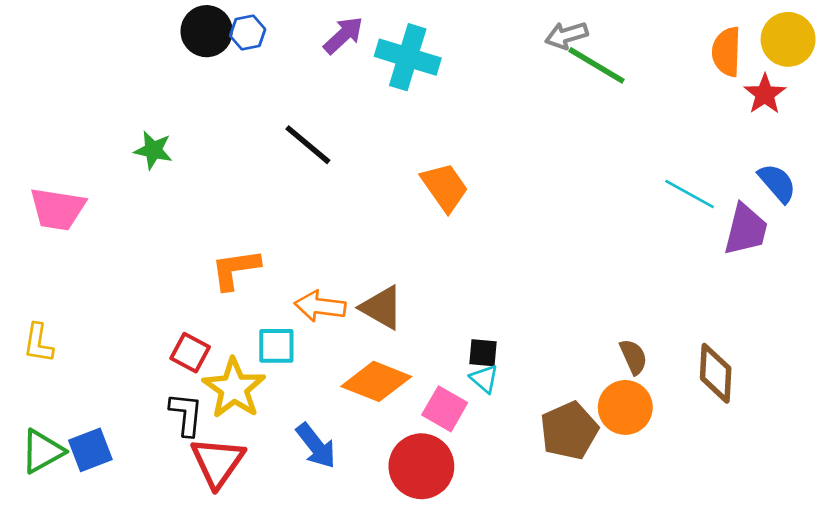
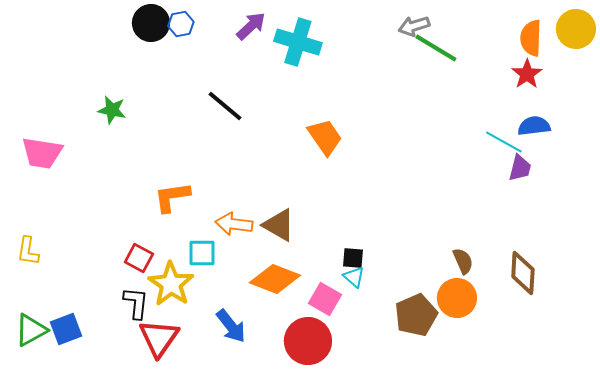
red star: (765, 94) -> (527, 74), moved
blue semicircle: (777, 183) -> (534, 126), moved, turned -56
purple trapezoid: (746, 230) -> (520, 168), moved, size x0.7

